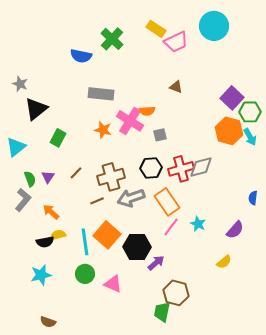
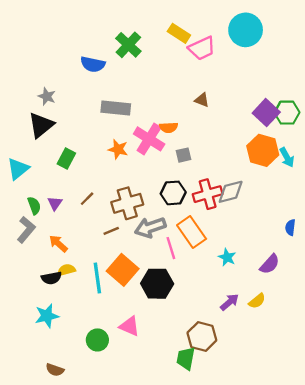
gray star: (20, 84) -> (47, 96), moved
green hexagon: (250, 112) -> (287, 113), moved
pink line: (171, 227) -> (171, 248), moved, turned -54
purple arrow: (156, 263) -> (229, 302), moved
green circle: (85, 274) -> (97, 340), moved

